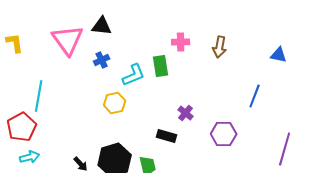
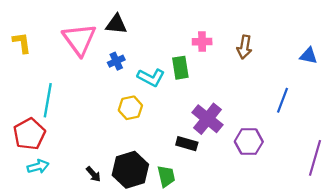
cyan L-shape: (134, 75) -> (151, 77), turned 50
purple cross: (186, 113) -> (207, 119), size x1.8

